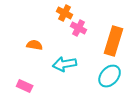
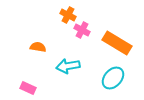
orange rectangle: (114, 41) -> (117, 43), turned -76

